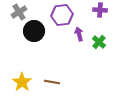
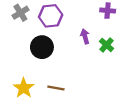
purple hexagon: (62, 15) -> (51, 16), moved
black circle: (34, 31) -> (42, 47), moved

